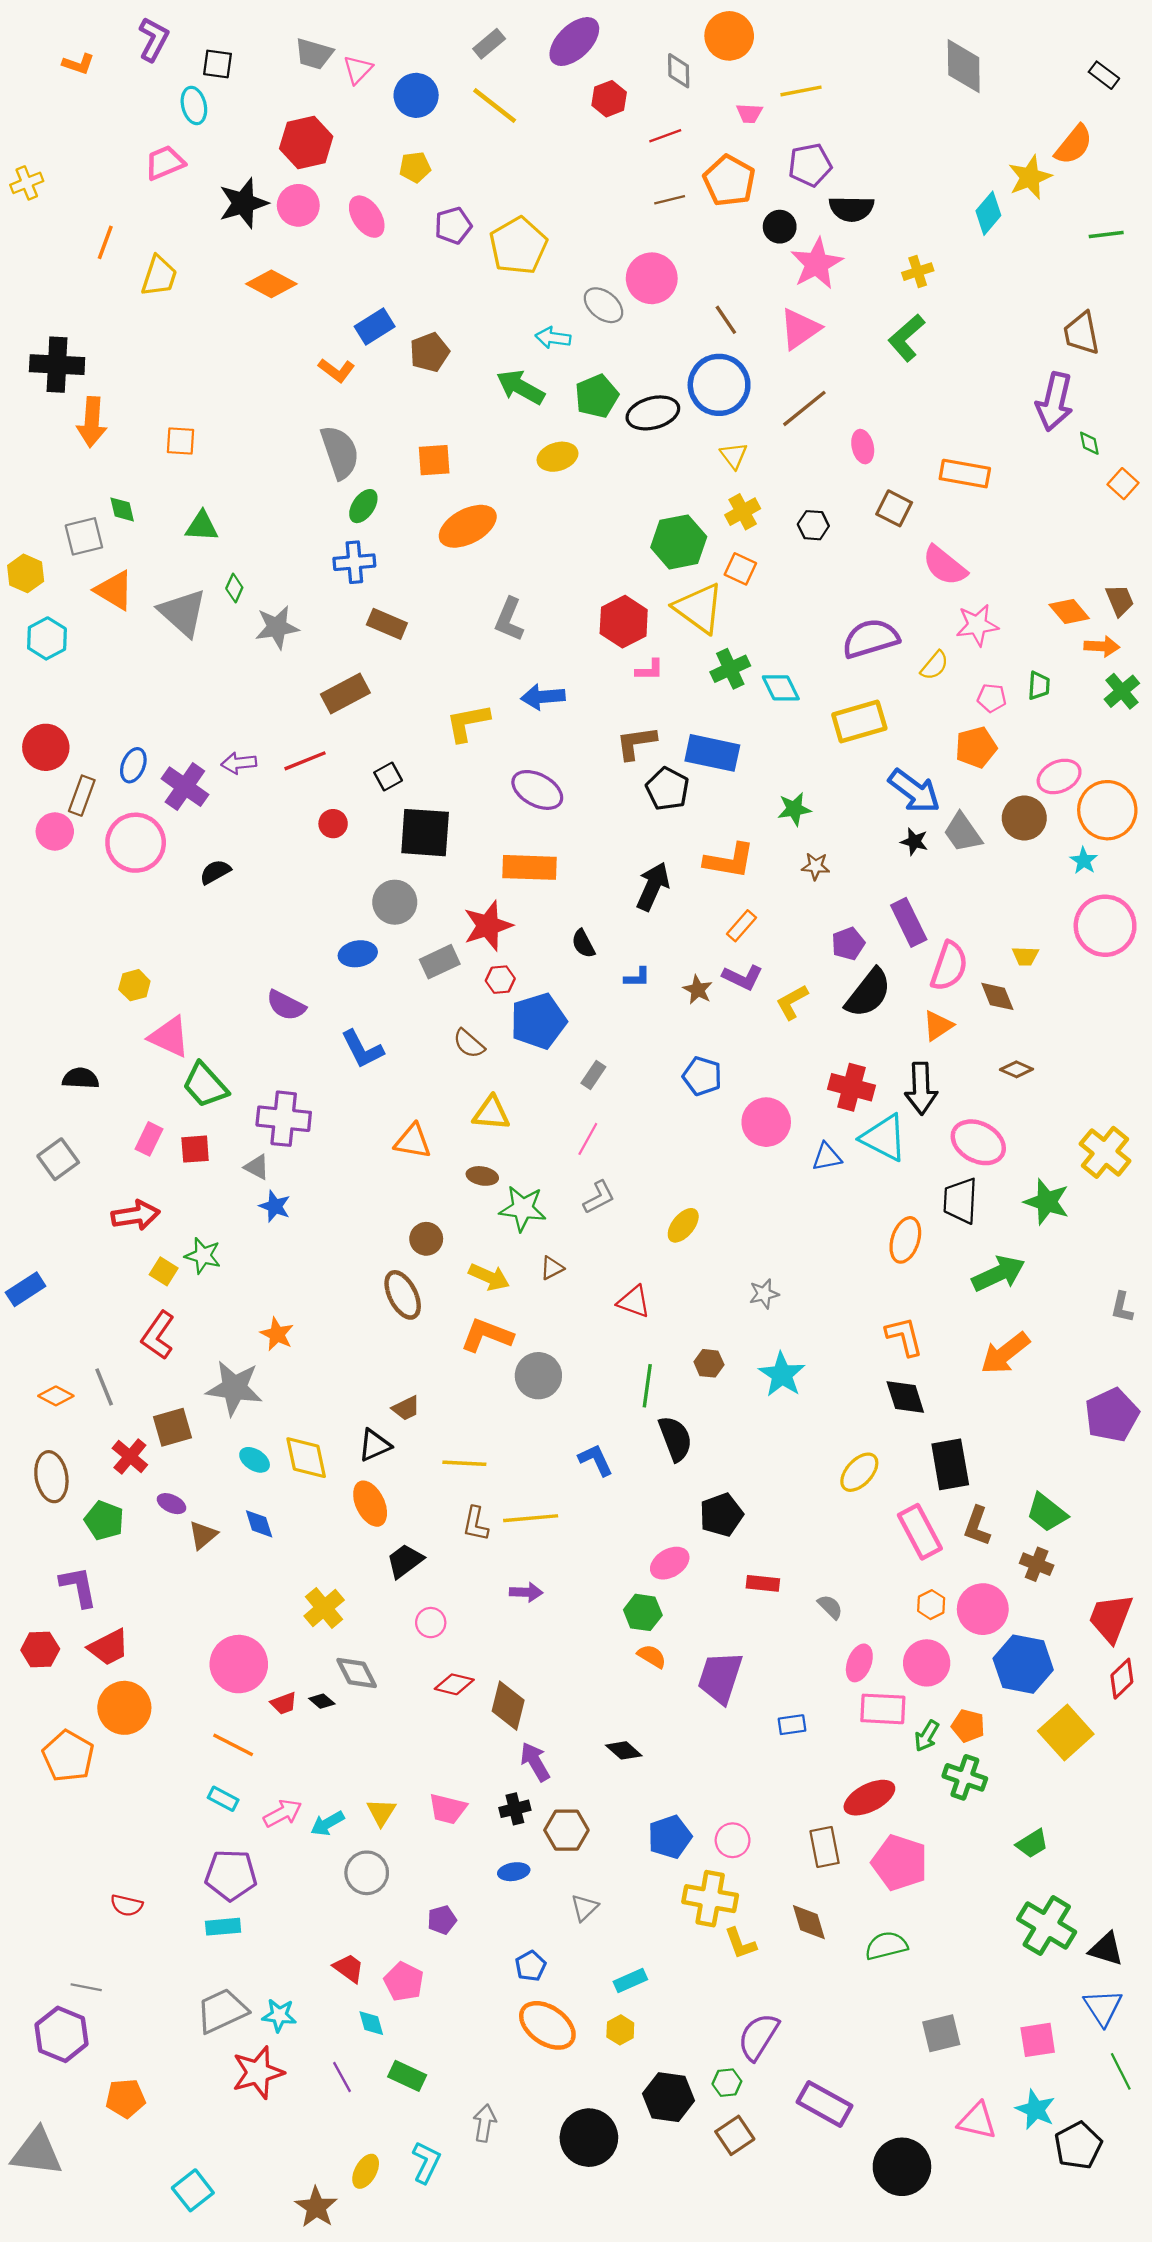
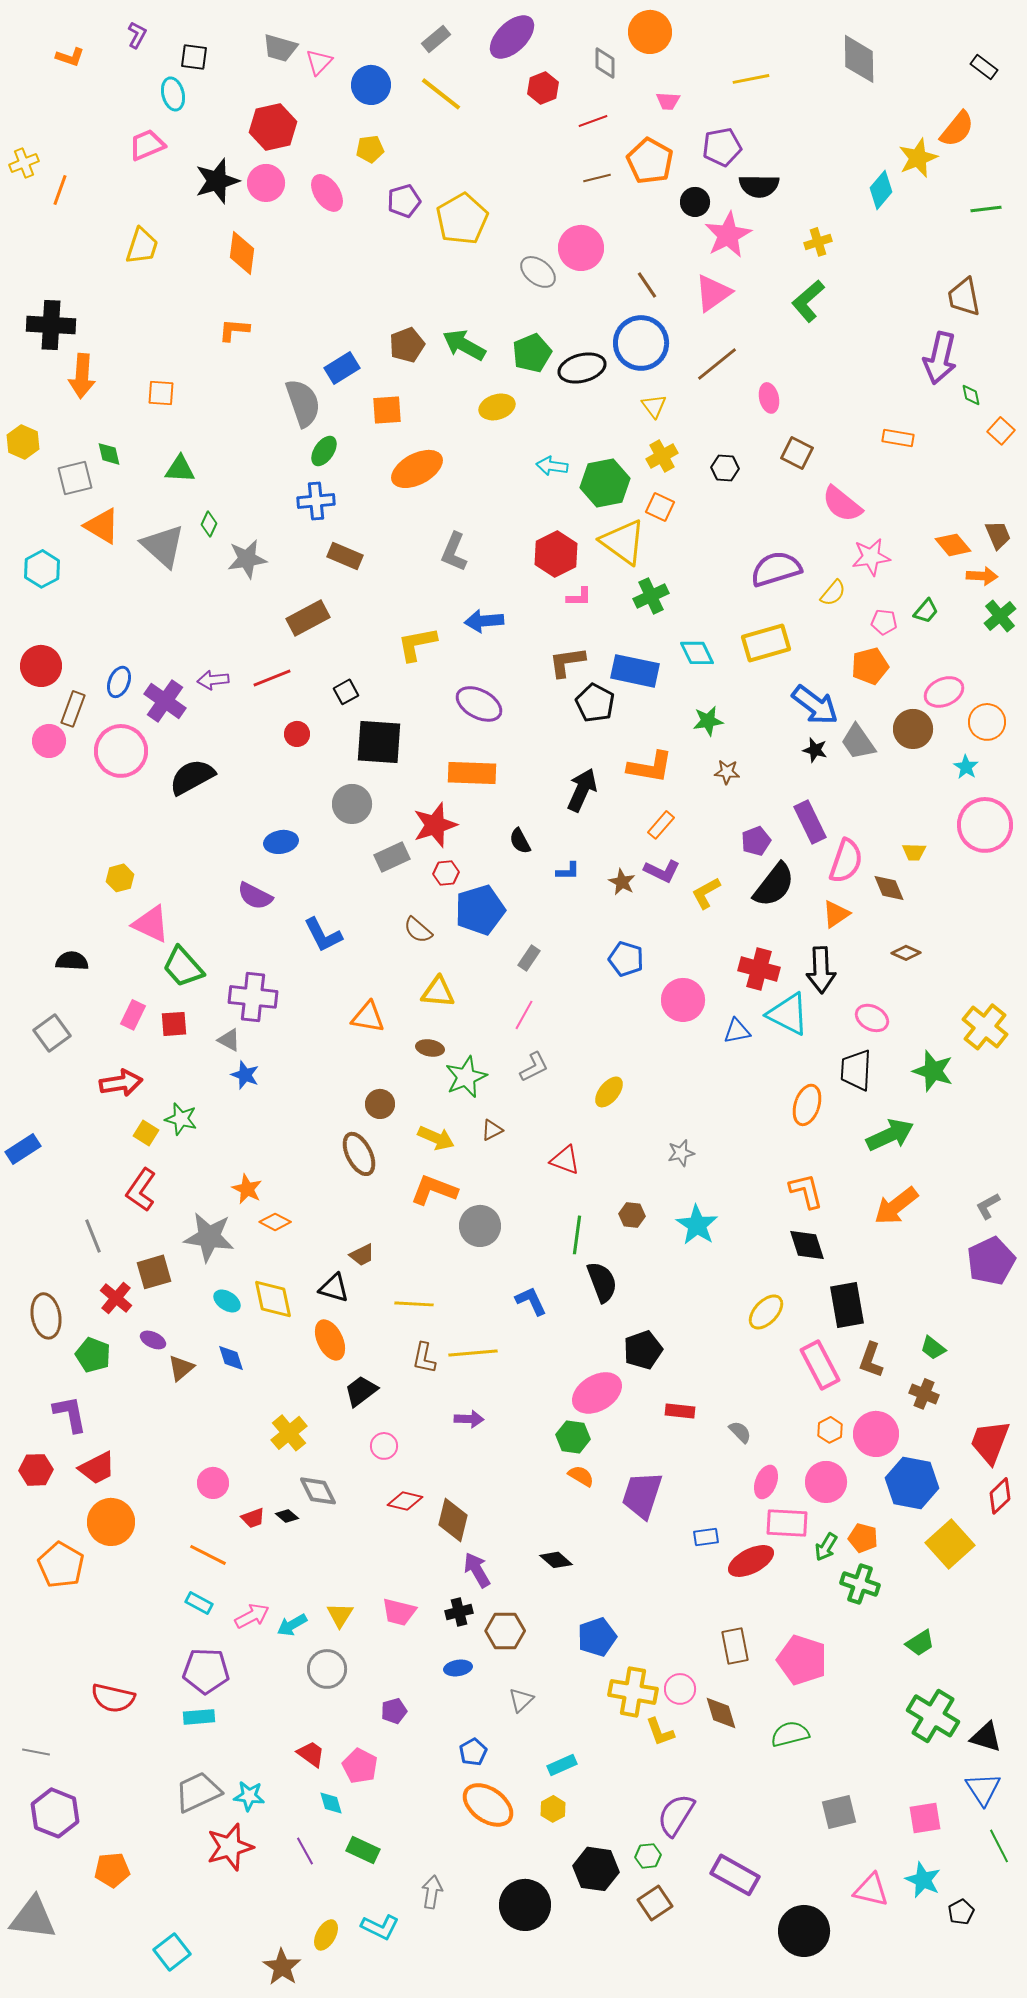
purple L-shape: (154, 39) -> (137, 35), size x0.7
yellow line: (801, 91) -> (751, 79), moved
orange line: (105, 242) -> (60, 190), moved
orange diamond: (271, 284) -> (242, 253), turned 69
blue rectangle: (375, 327) -> (342, 368), moved
cyan arrow: (553, 338) -> (552, 466), moved
brown pentagon: (430, 352) -> (407, 345), moved
orange L-shape: (336, 370) -> (234, 330), moved, turned 148
orange rectangle: (965, 474) -> (898, 438), moved, size x0.7
yellow hexagon: (26, 573) -> (23, 442), moved
green trapezoid: (1039, 686) -> (926, 611), turned 36
cyan diamond: (781, 688) -> (697, 653), moved
orange circle: (1107, 810) -> (987, 722), size x0.7
black semicircle: (215, 872) -> (192, 777), size x1.6
blue ellipse: (358, 954) -> (281, 842), moved
pink ellipse: (978, 1142) -> (872, 1018), size x0.7
green star: (523, 1209) -> (466, 1077), turned -30
gray L-shape: (1122, 1307) -> (988, 1206), moved, turned 48
orange diamond: (56, 1396) -> (275, 1222), moved
black triangle: (375, 1445) -> (334, 1288), turned 40
green trapezoid: (1047, 1513) -> (933, 1348), size x0.7
pink ellipse: (670, 1563) -> (597, 1393), size x1.4
pink circle: (239, 1664) -> (213, 1483), size x0.6
red ellipse: (869, 1798) -> (751, 1561), moved
pink circle: (733, 1840) -> (680, 1689), moved
red semicircle: (127, 1905) -> (113, 1698), size x1.5
gray line: (86, 1987) -> (36, 1752), moved
black pentagon: (1078, 2145) -> (961, 1912), size x0.6
cyan L-shape: (426, 2162) -> (380, 1927), turned 90

